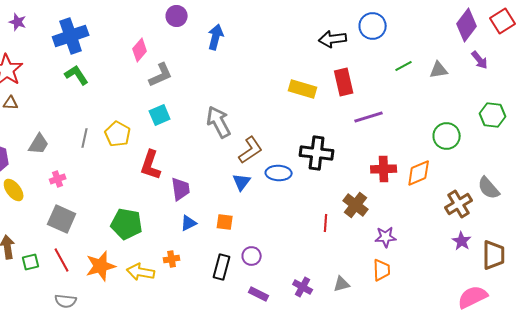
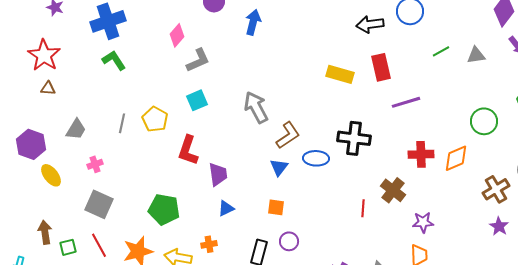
orange square: (225, 222) -> (276, 207), moved

